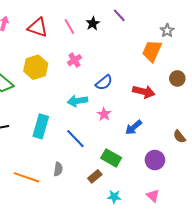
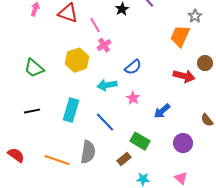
pink line: (69, 27) -> (95, 25), moved
yellow hexagon: (36, 67) -> (77, 60), moved
red arrow: (144, 92) -> (184, 76), moved
gray semicircle: (58, 169) -> (88, 152), size x1.6

